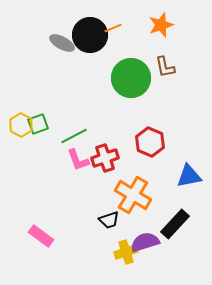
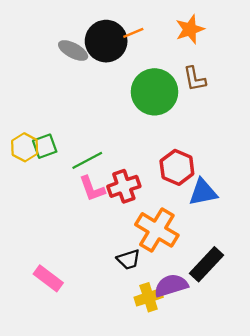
blue triangle: (189, 176) -> (203, 192), moved

